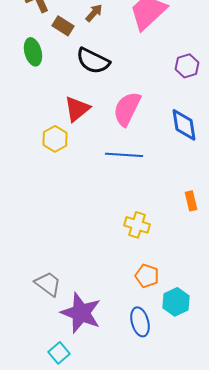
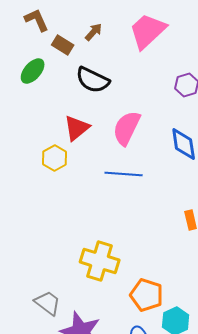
green ellipse: (33, 52) -> (33, 71), turned 56
yellow cross: (137, 225) -> (100, 261), moved, size x1.5
orange pentagon: (147, 276) -> (147, 295), size x1.4

